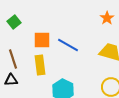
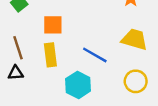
blue line: (68, 45) -> (95, 55), moved

